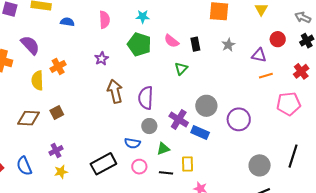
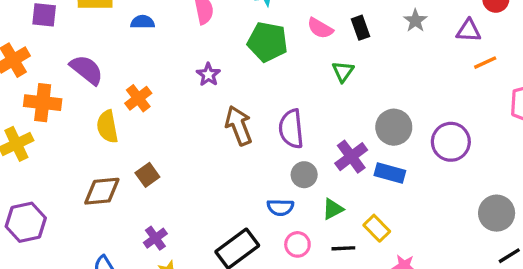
purple cross: (179, 119) -> (351, 157), turned 30
yellow rectangle: (188, 164) -> (377, 228), turned -35

